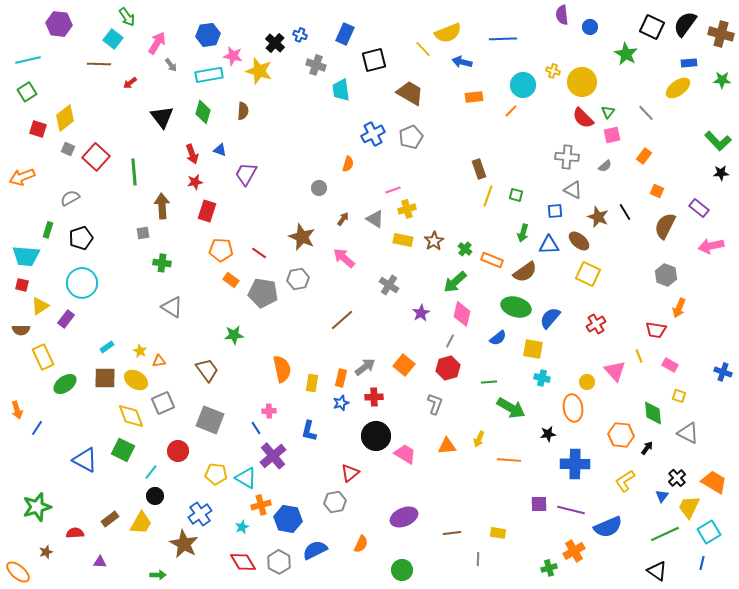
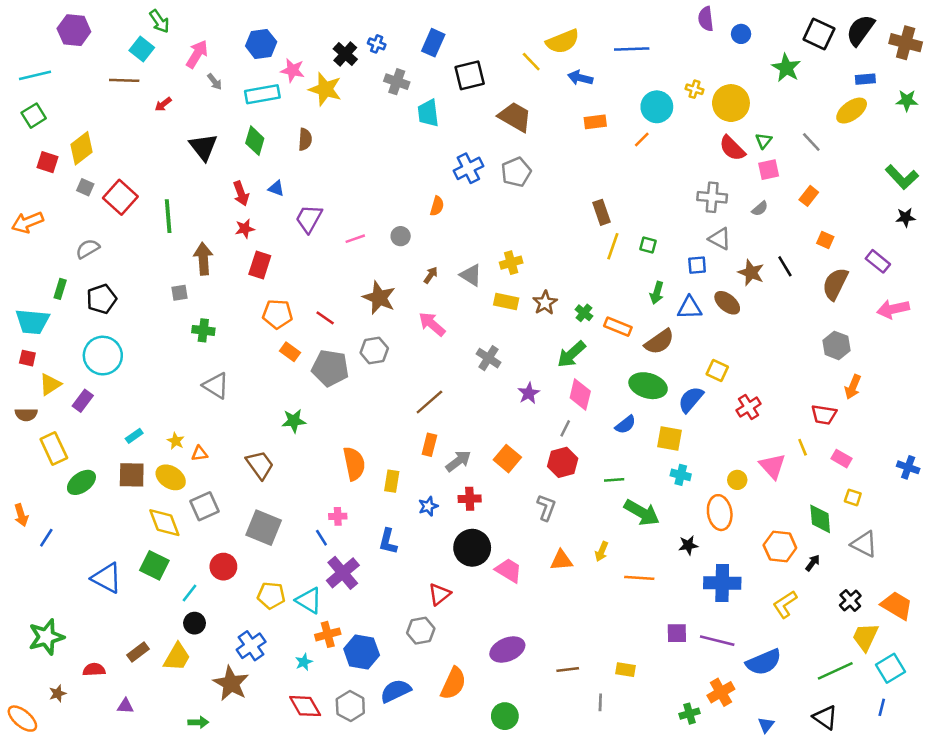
pink line: (393, 190) -> (355, 239), moved
yellow square: (588, 274) -> (717, 371), moved, size x0.7
orange rectangle: (341, 378) -> (429, 445), moved
blue triangle: (662, 496) -> (766, 725), moved
orange semicircle: (361, 544) -> (453, 683), size x1.5

